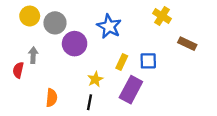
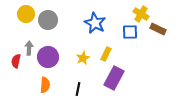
purple circle: (75, 44) -> (48, 57), moved
brown rectangle: (187, 44) -> (158, 29), moved
blue square: (148, 61) -> (130, 32), moved
yellow star: (95, 79) -> (83, 58), moved

